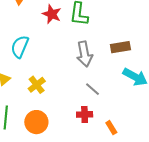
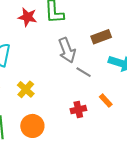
gray line: (92, 89) -> (84, 72), moved
orange rectangle: (111, 128) -> (106, 101), moved

